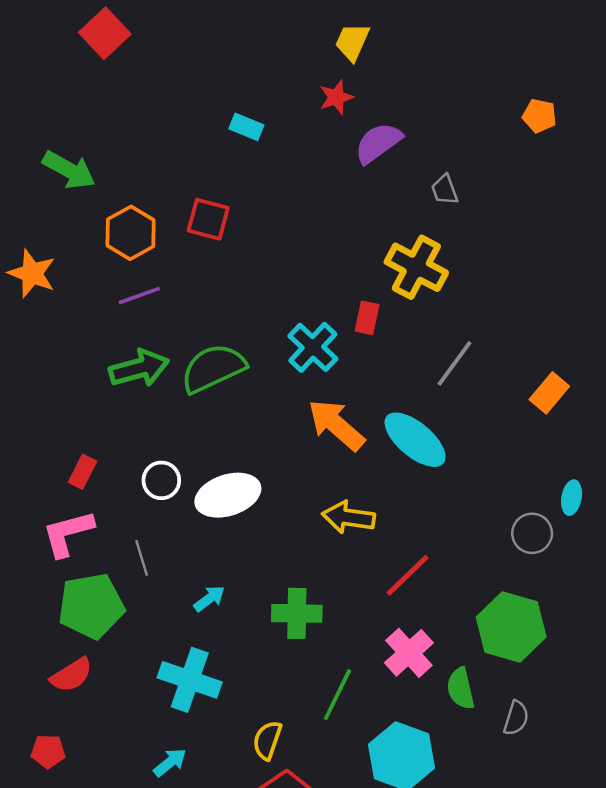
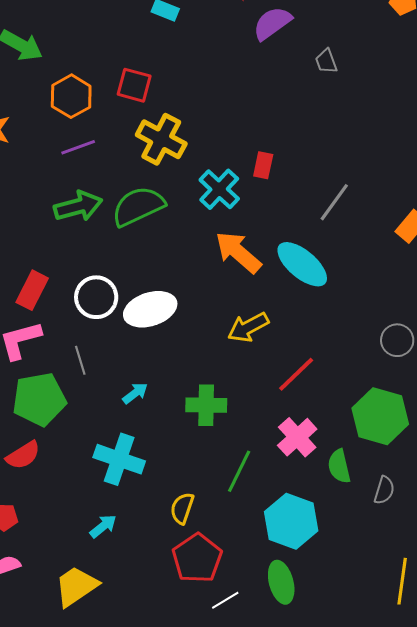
yellow cross: (416, 267) -> (161, 139), moved
red rectangle: (83, 472) -> (32, 290), size x1.4
white circle: (161, 480) -> (96, 297), size x1.4
yellow arrow: (349, 517) -> (248, 327), turned -36

